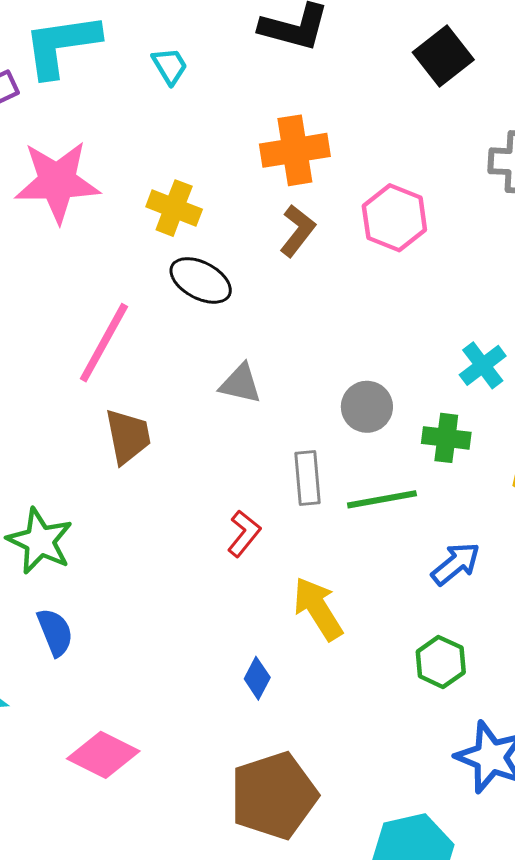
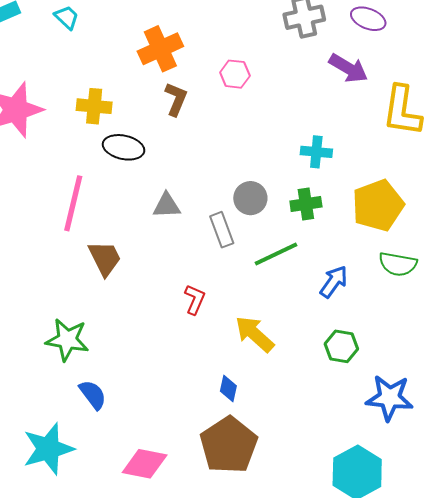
pink hexagon: (394, 218) -> (235, 74), size x0.7
cyan cross: (483, 365) -> (316, 152), turned -32
gray rectangle: (308, 478) -> (222, 230), moved
brown pentagon: (274, 796) -> (229, 445), moved

